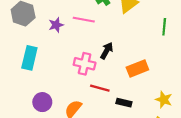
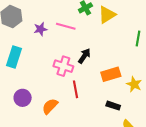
red line: (100, 88) -> (75, 89), turned 60
yellow star: (164, 100) -> (134, 84), moved
black rectangle: (124, 103) -> (113, 106), moved

